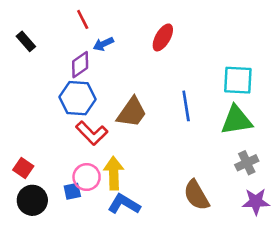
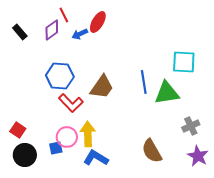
red ellipse: (163, 37) -> (98, 22), moved
purple diamond: (80, 65) -> (52, 30), moved
green triangle: (236, 120) -> (167, 93), moved
purple star: (256, 202) -> (198, 156), turned 30

